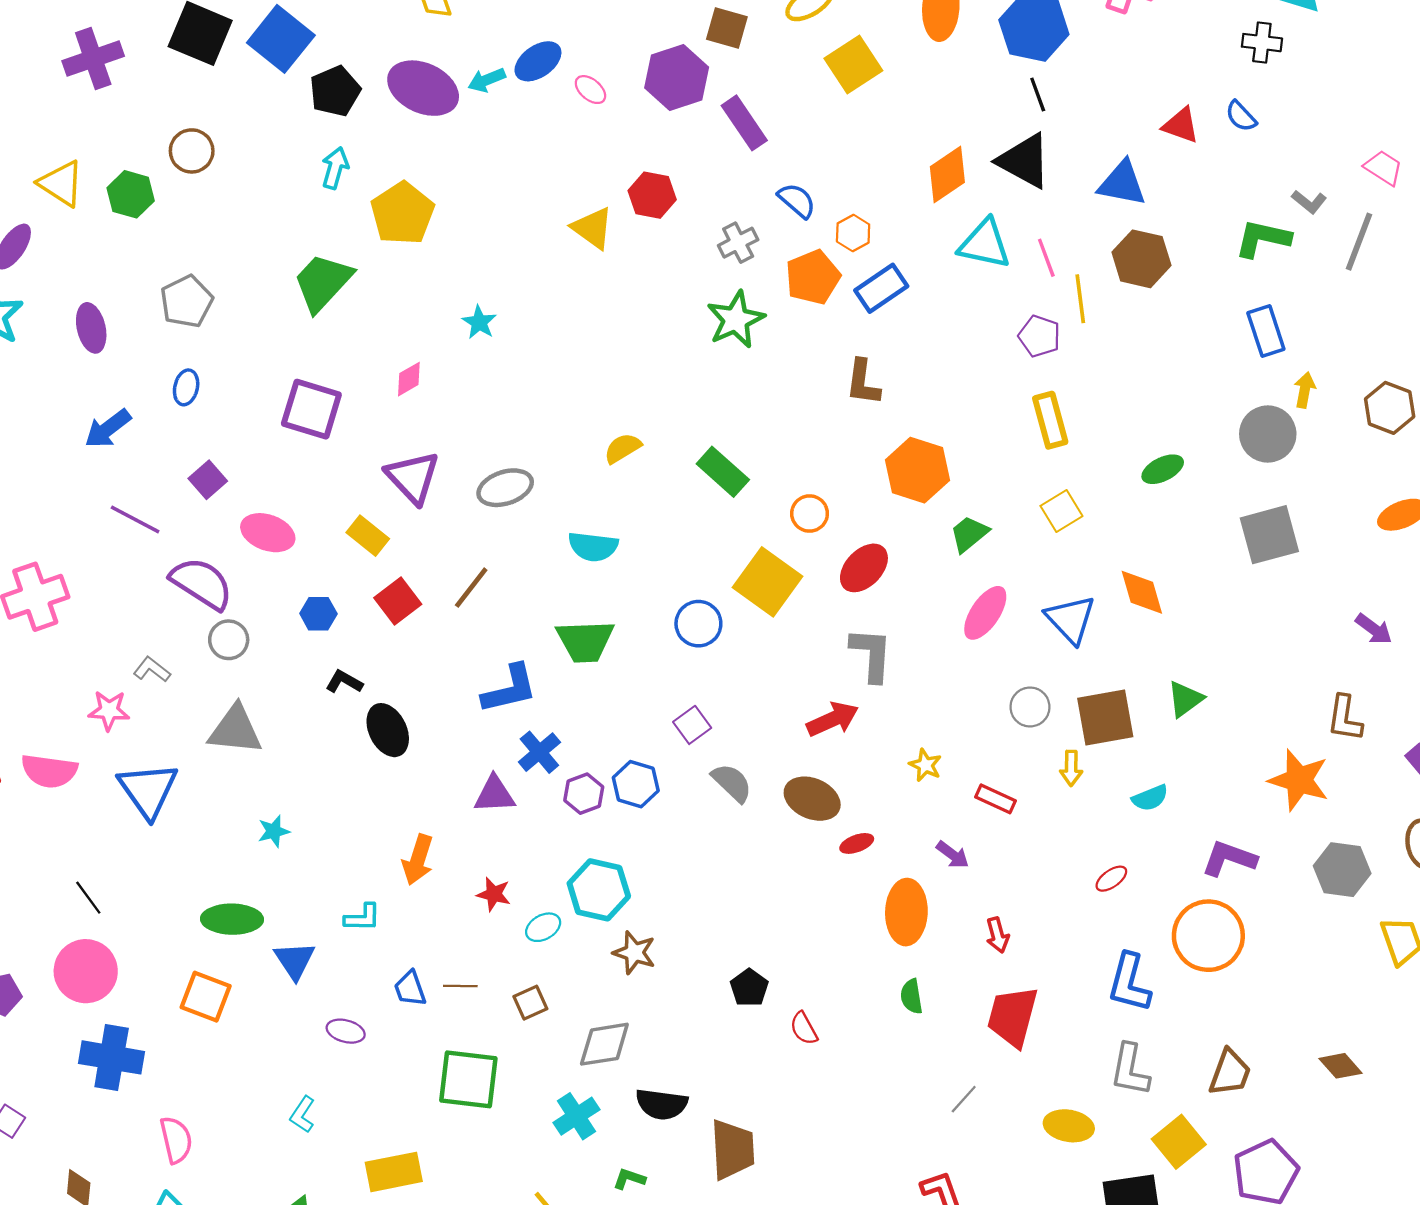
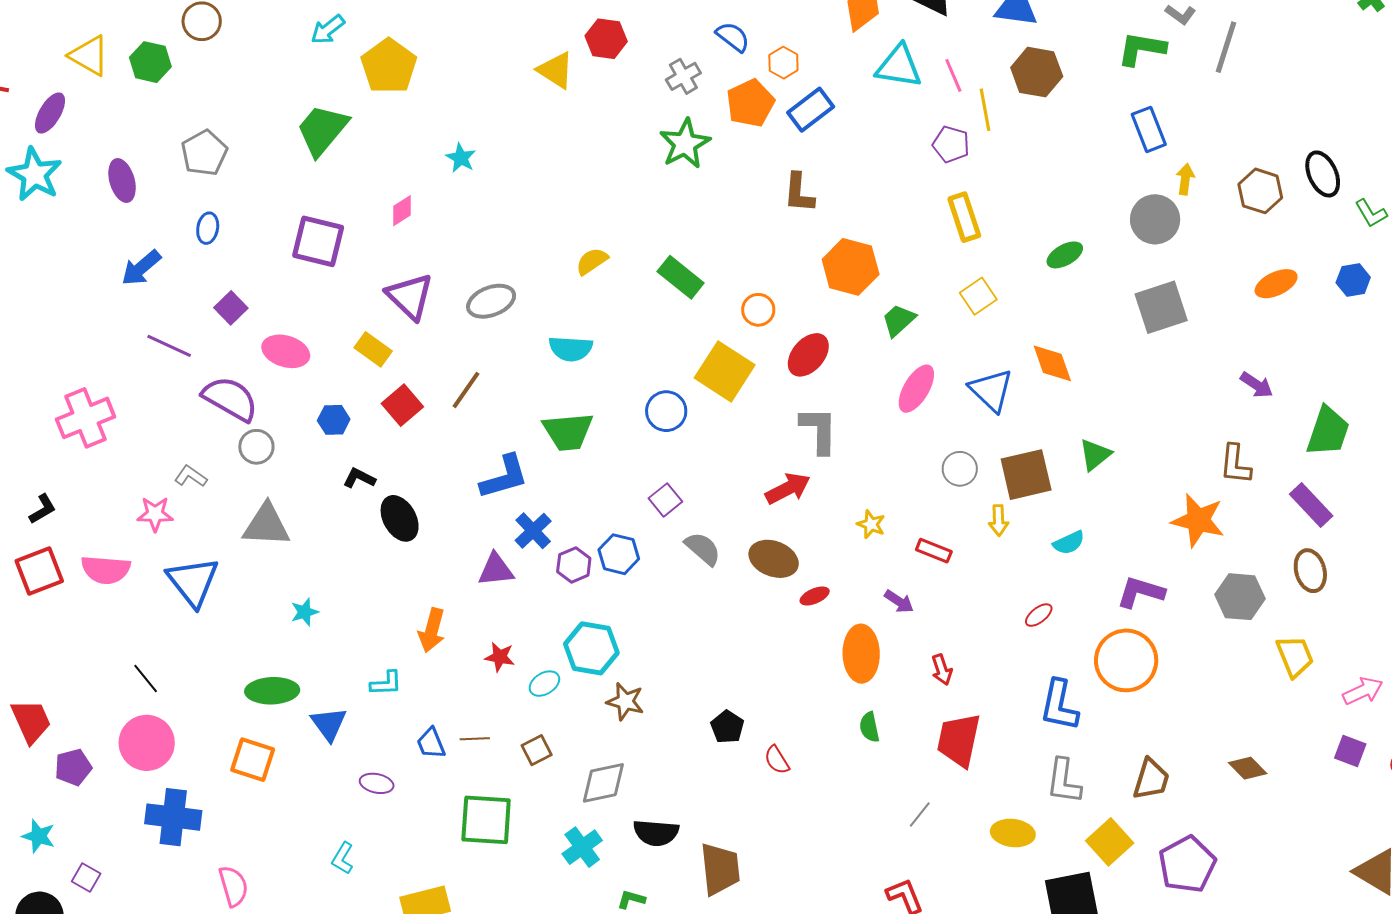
cyan arrow: (335, 168) -> (328, 30), turned -141

